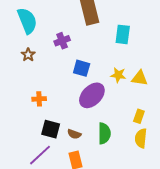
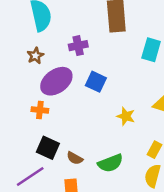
yellow star: (118, 75) -> (126, 116), moved
purple ellipse: (92, 95) -> (56, 81), moved
green semicircle: (104, 133) -> (110, 163), turned 60

